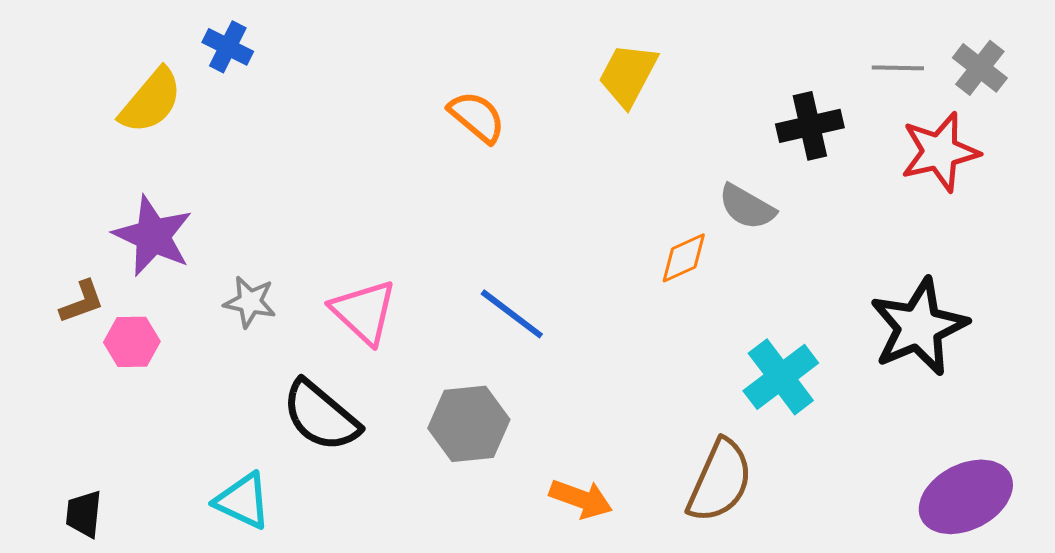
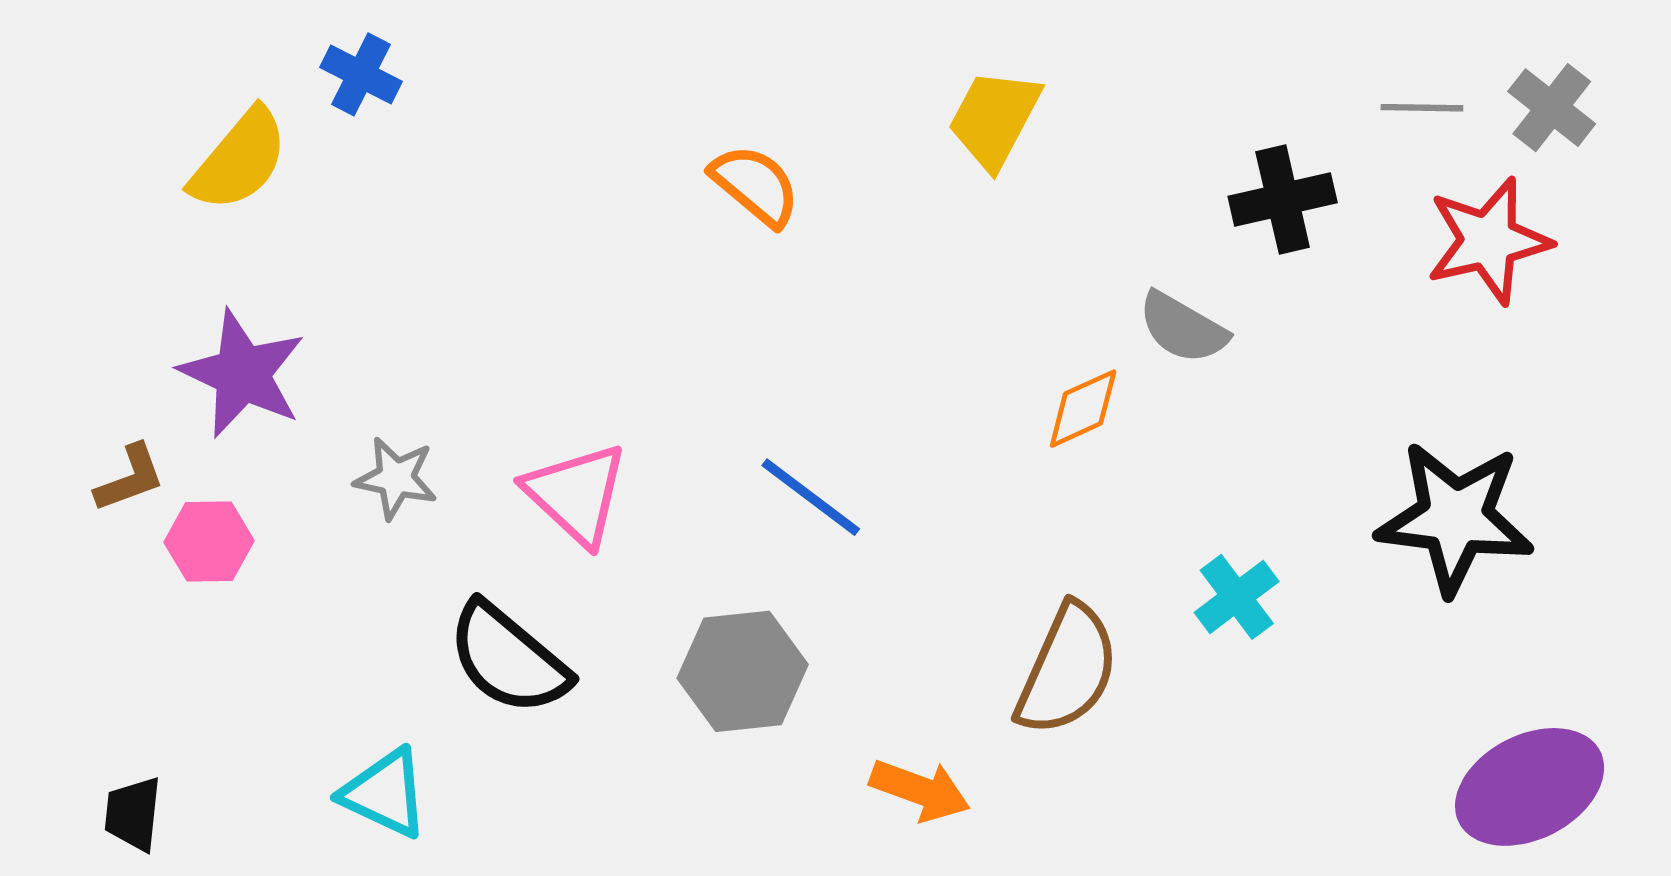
black star: (919, 327) -> (1455, 518), turned 30
cyan cross: (781, 377) -> (1237, 597), size x0.7
brown semicircle: (720, 481) -> (1067, 670), moved

